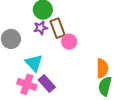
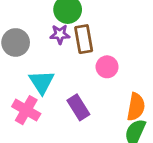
pink circle: (69, 42) -> (107, 67), moved
purple rectangle: (47, 84) -> (78, 107), moved

